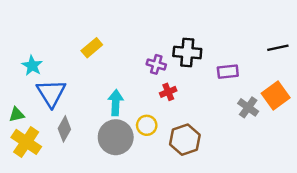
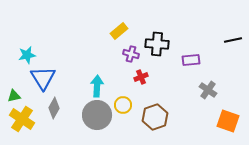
yellow rectangle: (92, 48) -> (119, 31), moved
cyan star: (32, 66) -> (27, 55), turned 30
orange square: (276, 95) -> (228, 121), moved, turned -35

